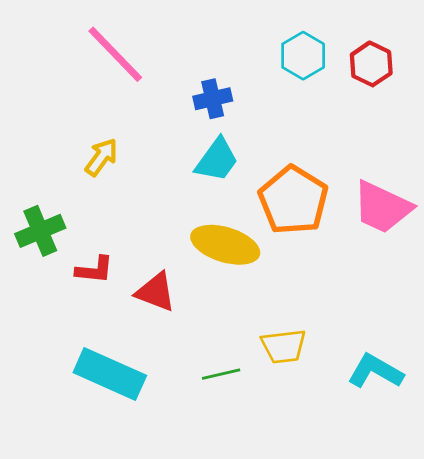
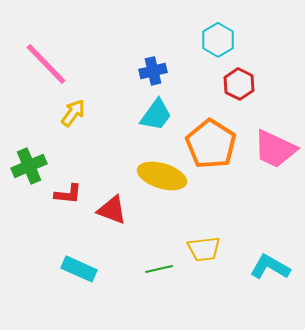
pink line: (115, 54) -> (46, 64), moved
red hexagon: (371, 64) -> (239, 84), moved
cyan rectangle: (110, 374) -> (79, 269), size x0.7

